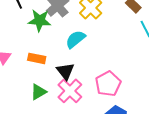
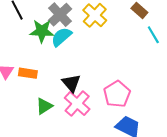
cyan semicircle: (75, 39) -> (61, 37), moved
orange rectangle: (37, 58) -> (28, 73), moved

